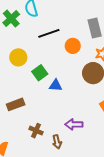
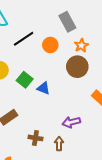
blue triangle: (56, 85) -> (43, 88), turned 32
brown arrow: (57, 142) -> (59, 144), turned -152

